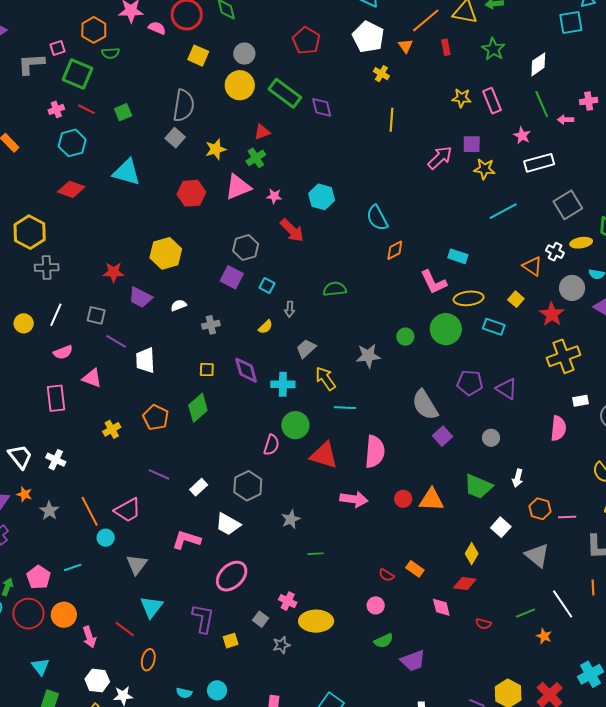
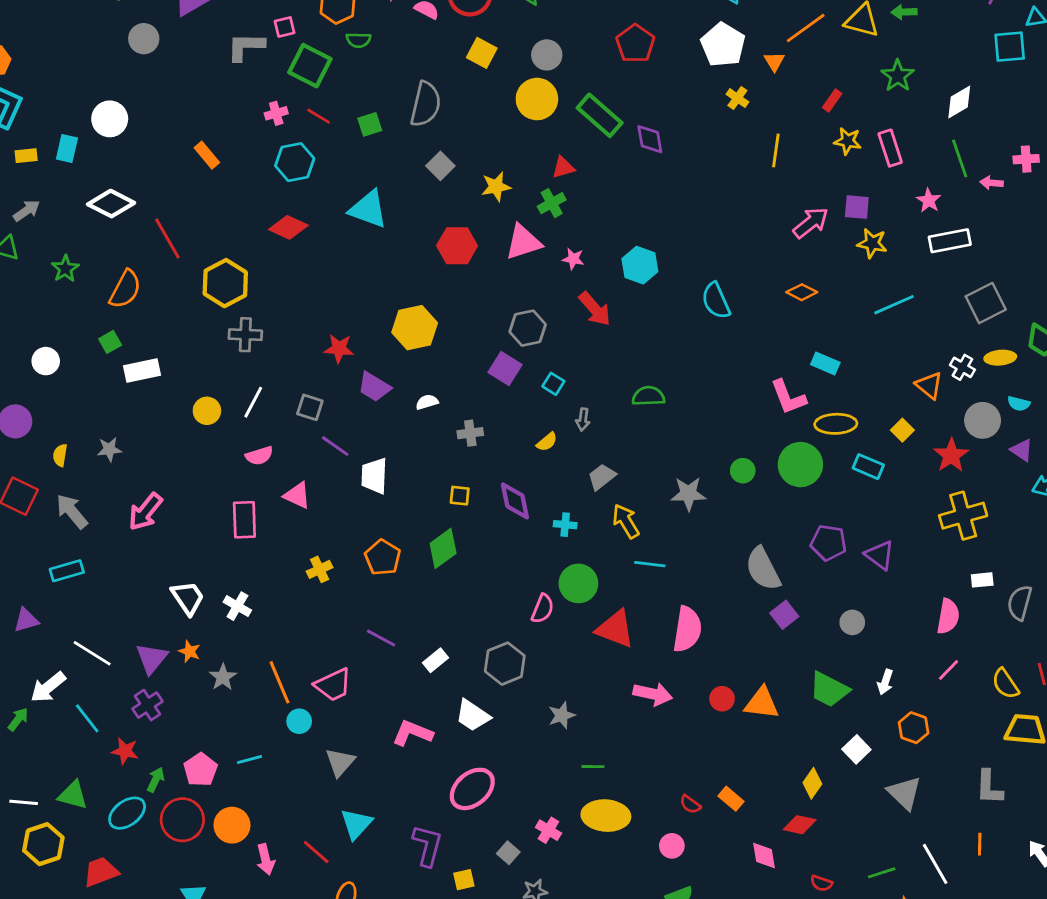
red rectangle: (446, 47) -> (832, 101), moved, turned 42
gray semicircle: (184, 105) -> (426, 104), moved
yellow line: (391, 120) -> (776, 150), moved
orange diamond: (395, 250) -> (802, 292), moved, turned 50
cyan cross: (283, 384) -> (565, 525), size x0.7
pink line: (567, 517) -> (948, 670), moved, turned -48
yellow ellipse: (316, 621) -> (606, 816), moved

